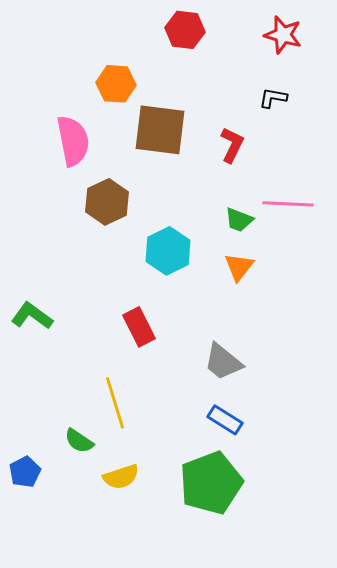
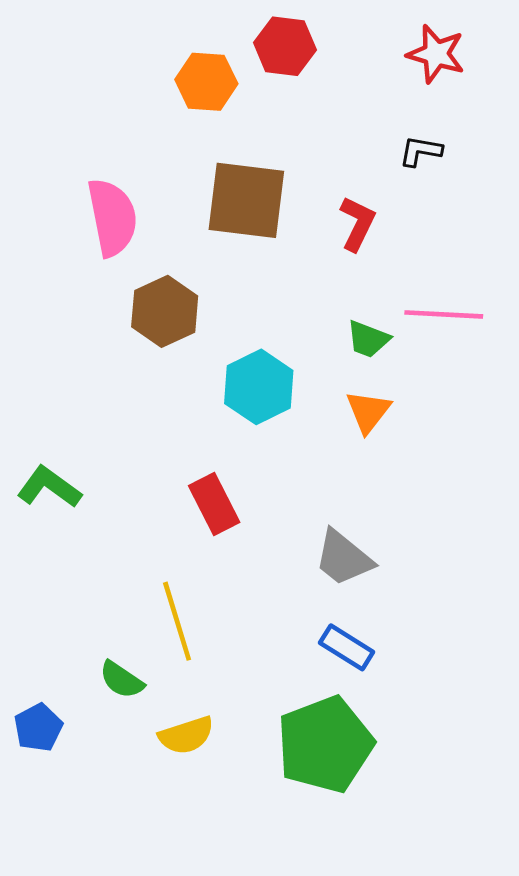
orange hexagon: (116, 84) -> (206, 82), moved

